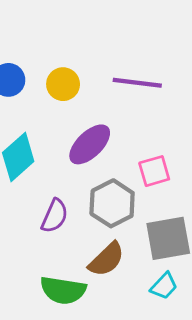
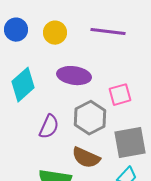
purple ellipse: (90, 144) -> (74, 76), turned 52
brown semicircle: (107, 259) -> (86, 158), turned 68

